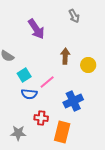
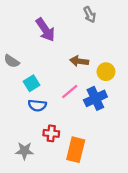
brown arrow: (65, 56) -> (79, 61), turned -84
pink line: (47, 82) -> (70, 91), moved
blue cross: (73, 101) -> (95, 98), moved

